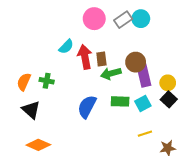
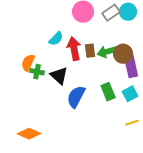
green arrow: (111, 73) -> (107, 52), moved
orange semicircle: (24, 82) -> (28, 63), moved
green rectangle: (120, 101) -> (108, 92), turned 66
black triangle: (31, 110) -> (59, 76), moved

